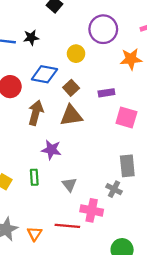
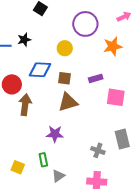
brown square: (71, 88) -> (65, 78), turned -32
brown arrow: (36, 113) -> (25, 105), moved
gray triangle: (69, 185) -> (58, 176), moved, turned 40
gray cross: (114, 189) -> (98, 150), moved

